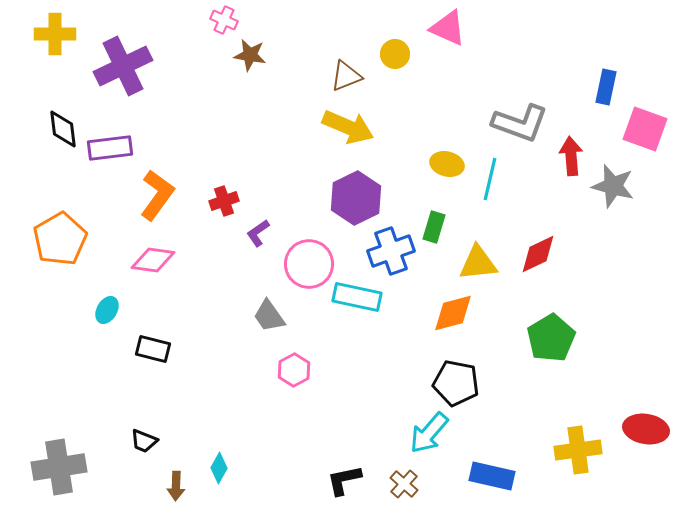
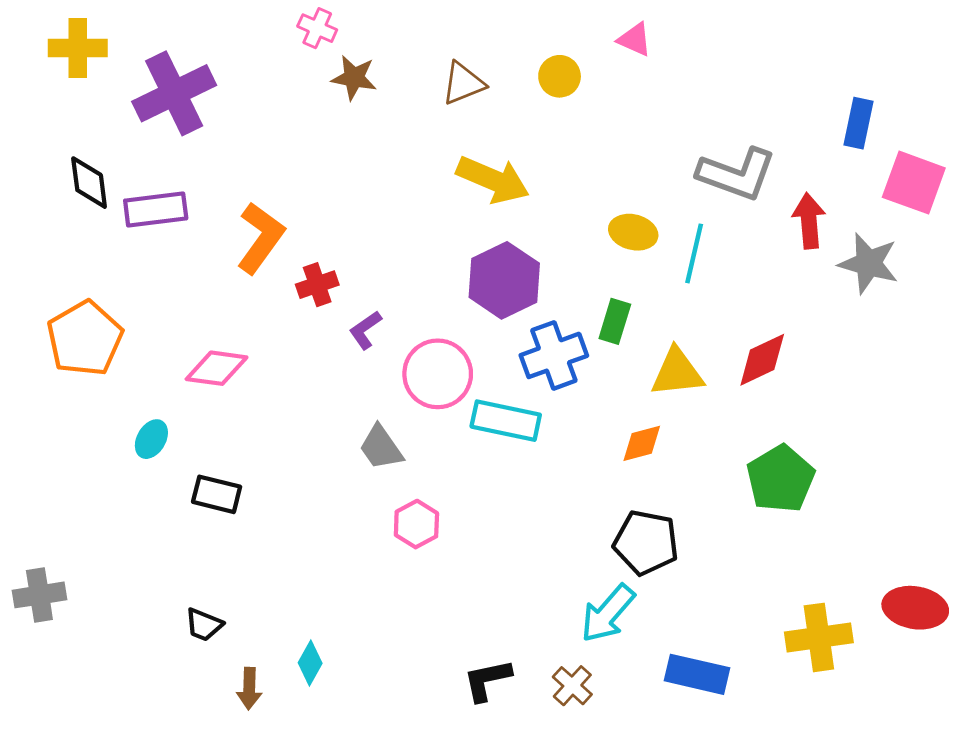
pink triangle: (448, 28) -> (635, 39), size x0.7
brown triangle: (346, 76) -> (463, 83), moved
orange L-shape: (157, 195) -> (261, 238), moved
orange diamond: (453, 313) -> (642, 443), size x0.7
gray cross: (59, 467) -> (39, 595), moved, size x0.7

